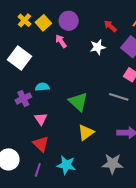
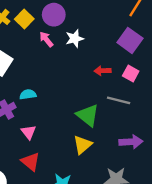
red arrow: (110, 26) -> (102, 71), moved, turned -40
white star: (98, 47) -> (75, 39), moved
green triangle: (78, 102) -> (88, 115), moved

